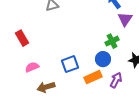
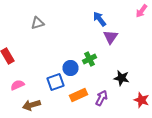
green cross: (112, 41) -> (90, 59), moved
blue circle: (103, 59) -> (70, 68), moved

